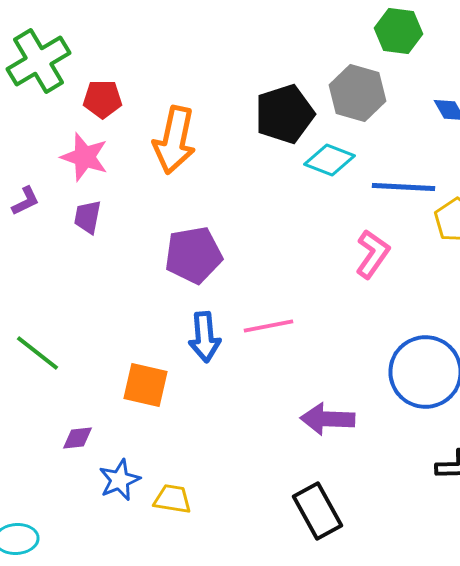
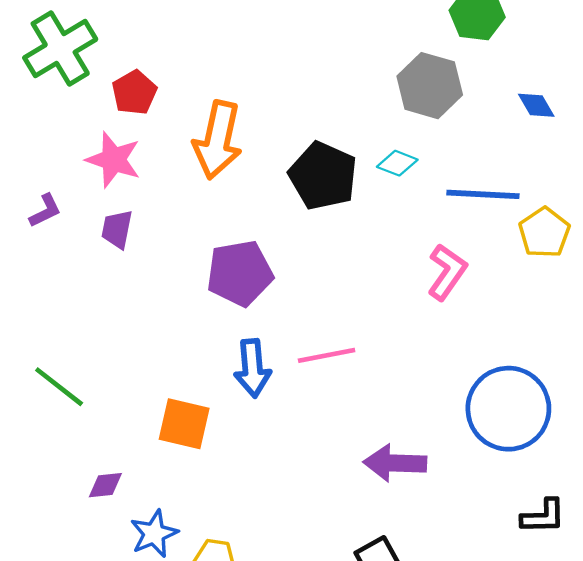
red pentagon: (102, 99) -> (134, 93), turned -30
black pentagon: (284, 114) -> (323, 176), moved, turned -30
cyan diamond: (330, 160) -> (397, 163), size x0.7

